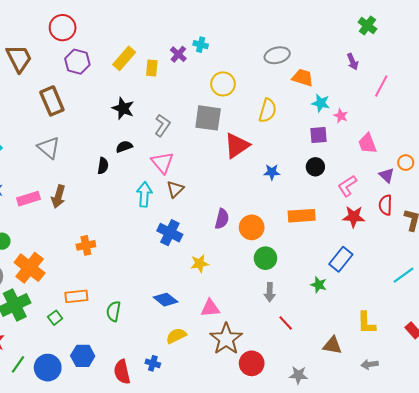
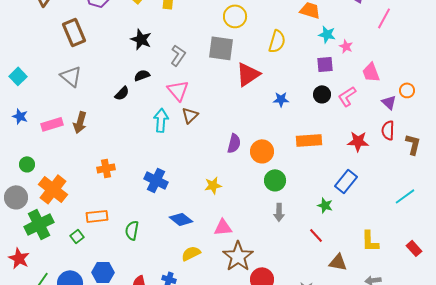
black semicircle: (103, 166) -> (122, 93), turned 35
pink L-shape: (347, 186) -> (347, 96), moved
blue cross: (170, 233) -> (156, 180), moved
red line: (286, 323) -> (316, 235), moved

